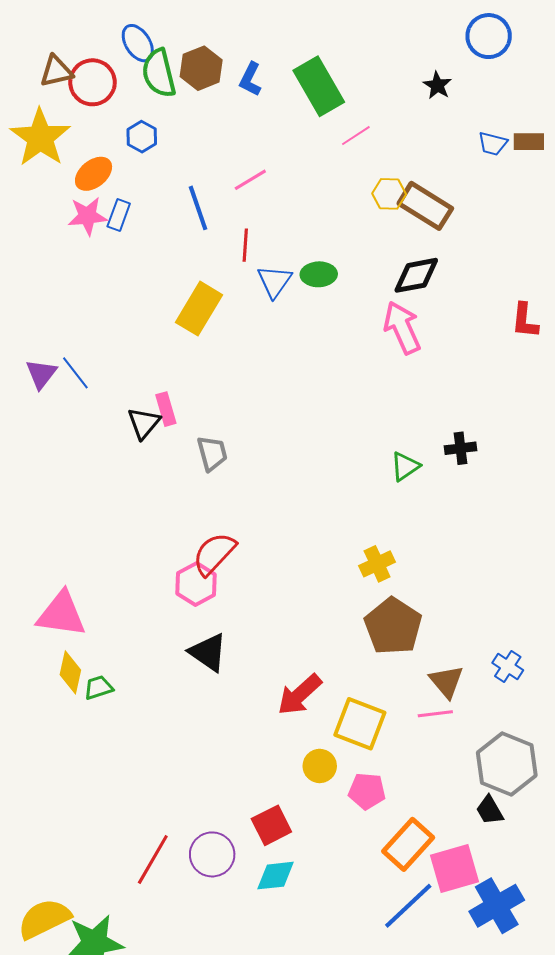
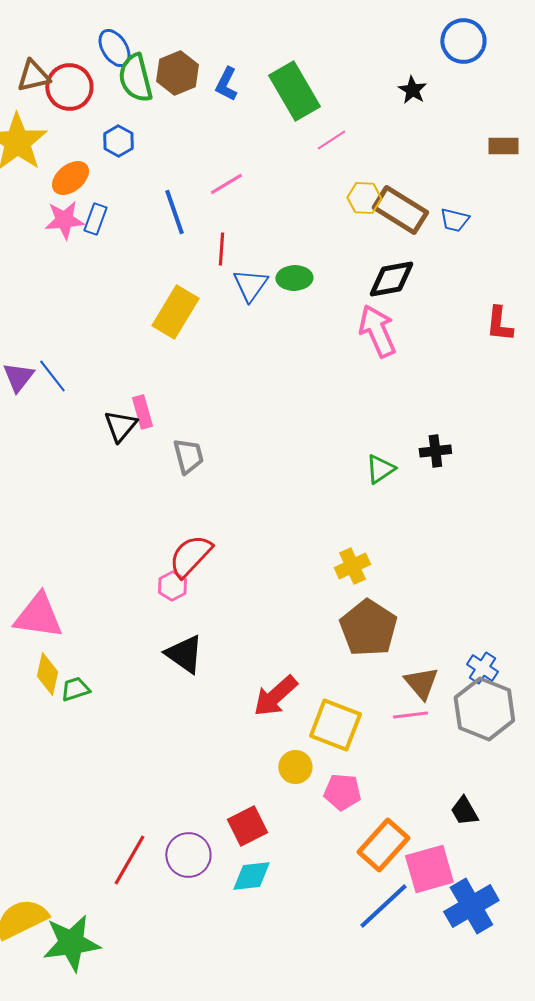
blue trapezoid: (493, 144) -> (454, 220), moved
pink hexagon: (196, 584) -> (172, 586), size x0.7
gray hexagon: (507, 764) -> (484, 709), moved

